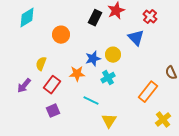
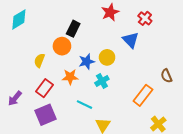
black rectangle: (95, 18) -> (73, 29), moved
orange circle: (61, 35) -> (62, 46), moved
yellow semicircle: (41, 64) -> (39, 60), moved
purple arrow: (24, 86) -> (15, 98), moved
purple square: (53, 111) -> (46, 115), size x1.5

